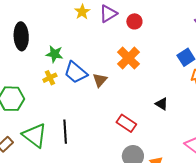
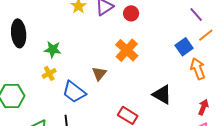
blue trapezoid: (76, 72) -> (74, 92), moved
black triangle: (162, 104) -> (162, 95), size x1.5

